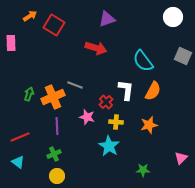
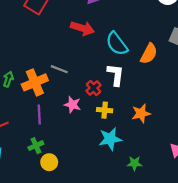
cyan semicircle: (143, 61) -> (117, 44), moved
orange semicircle: (153, 91) -> (149, 54), moved
cyan star: (109, 146) -> (110, 139), moved, turned 30
yellow circle: (57, 176) -> (49, 162), moved

